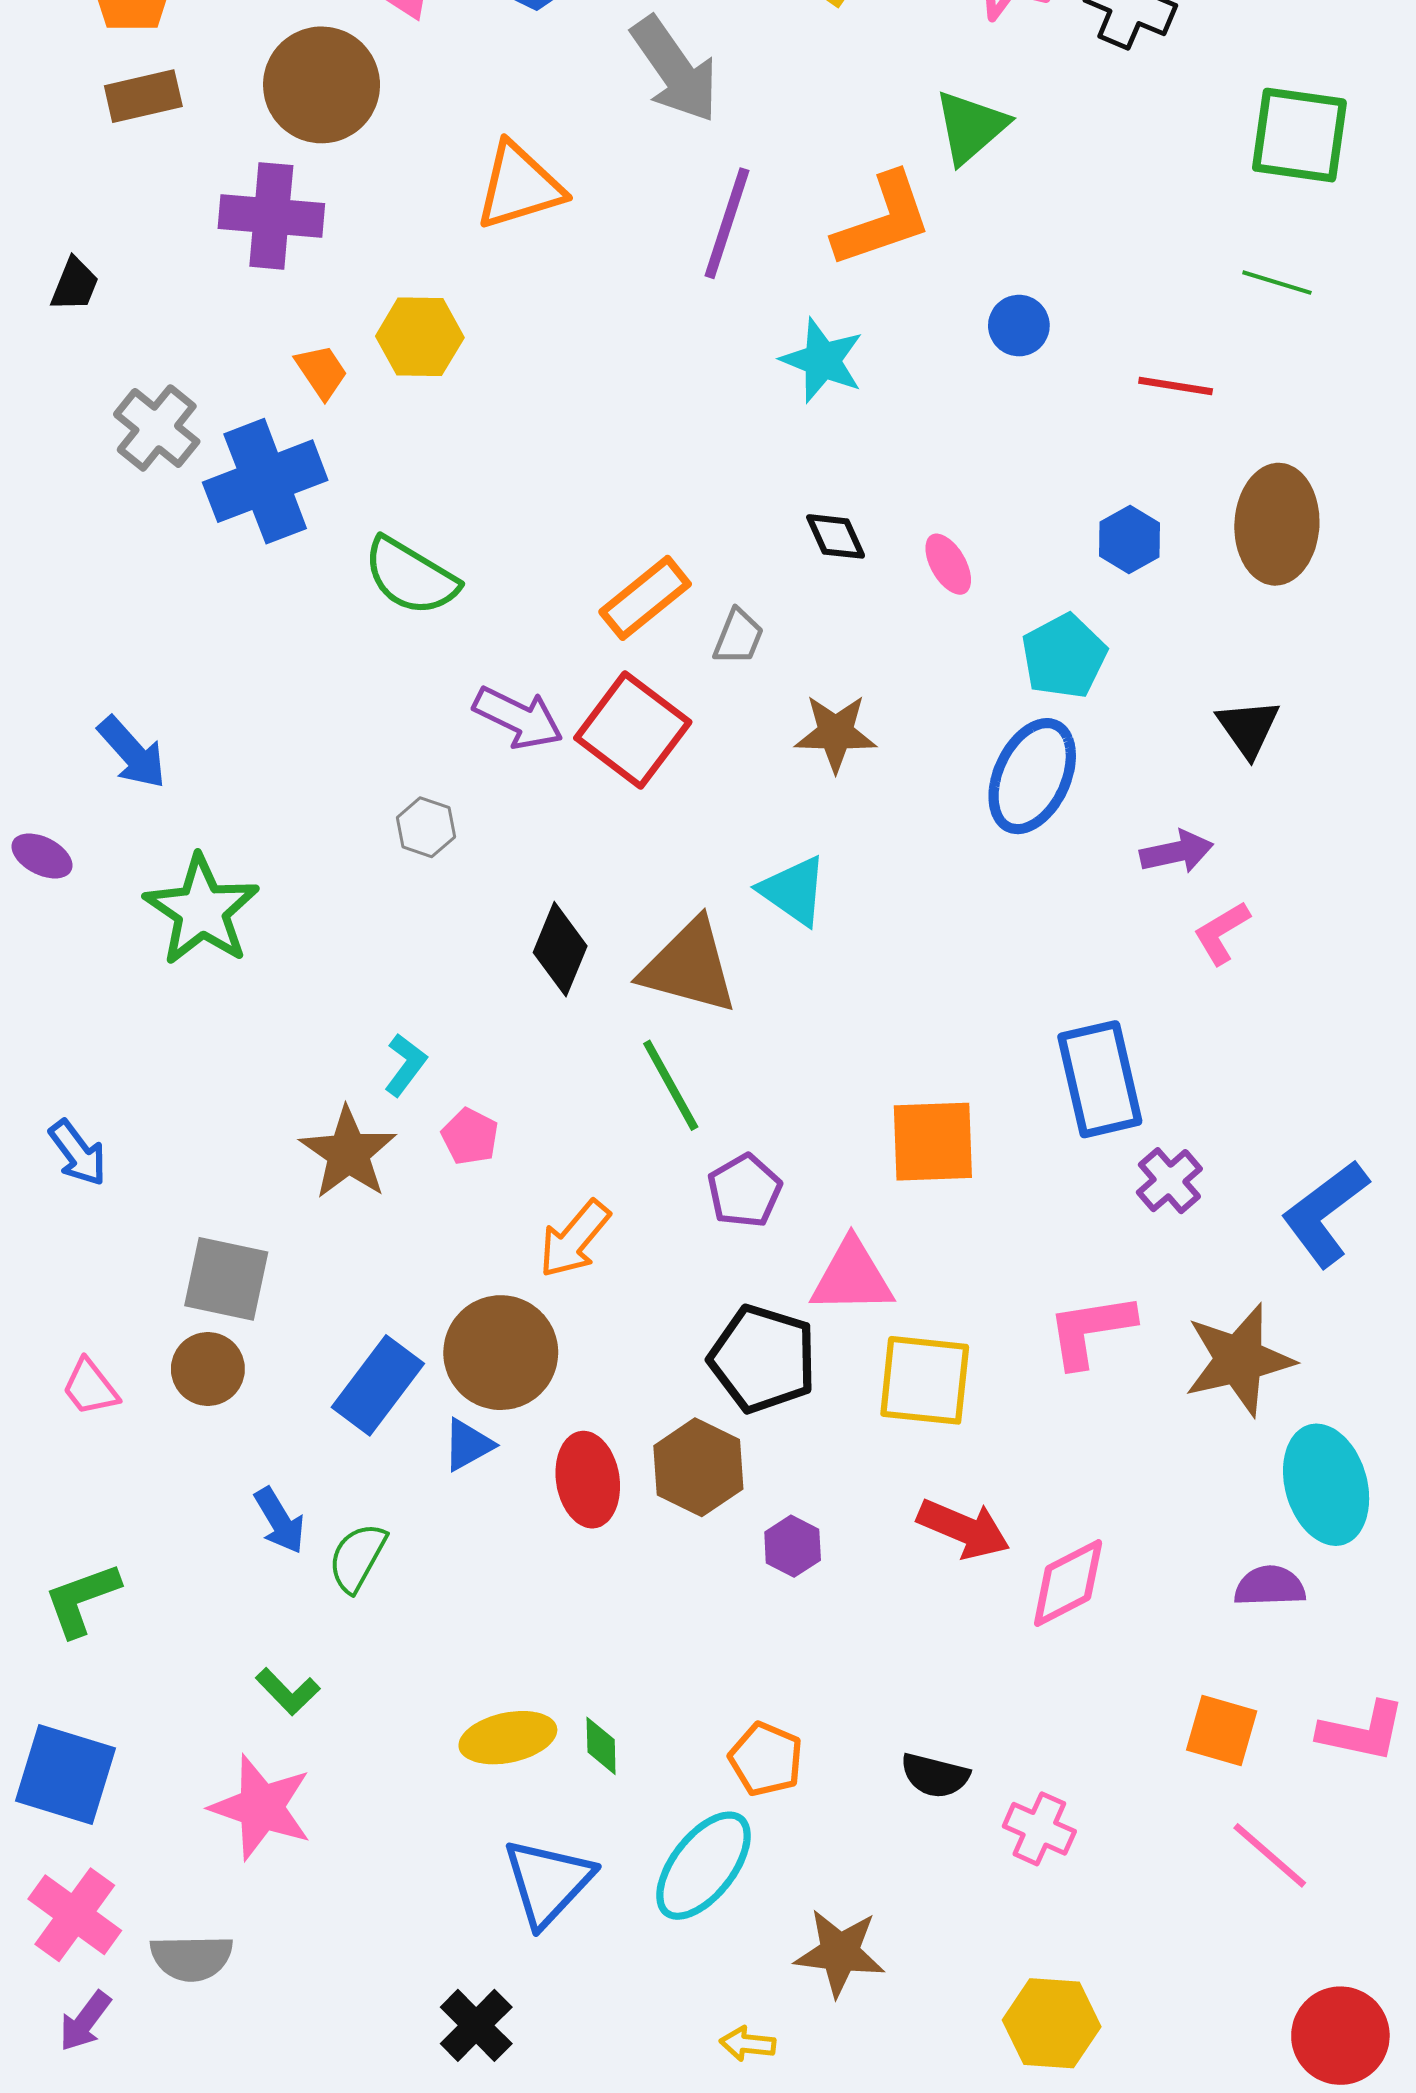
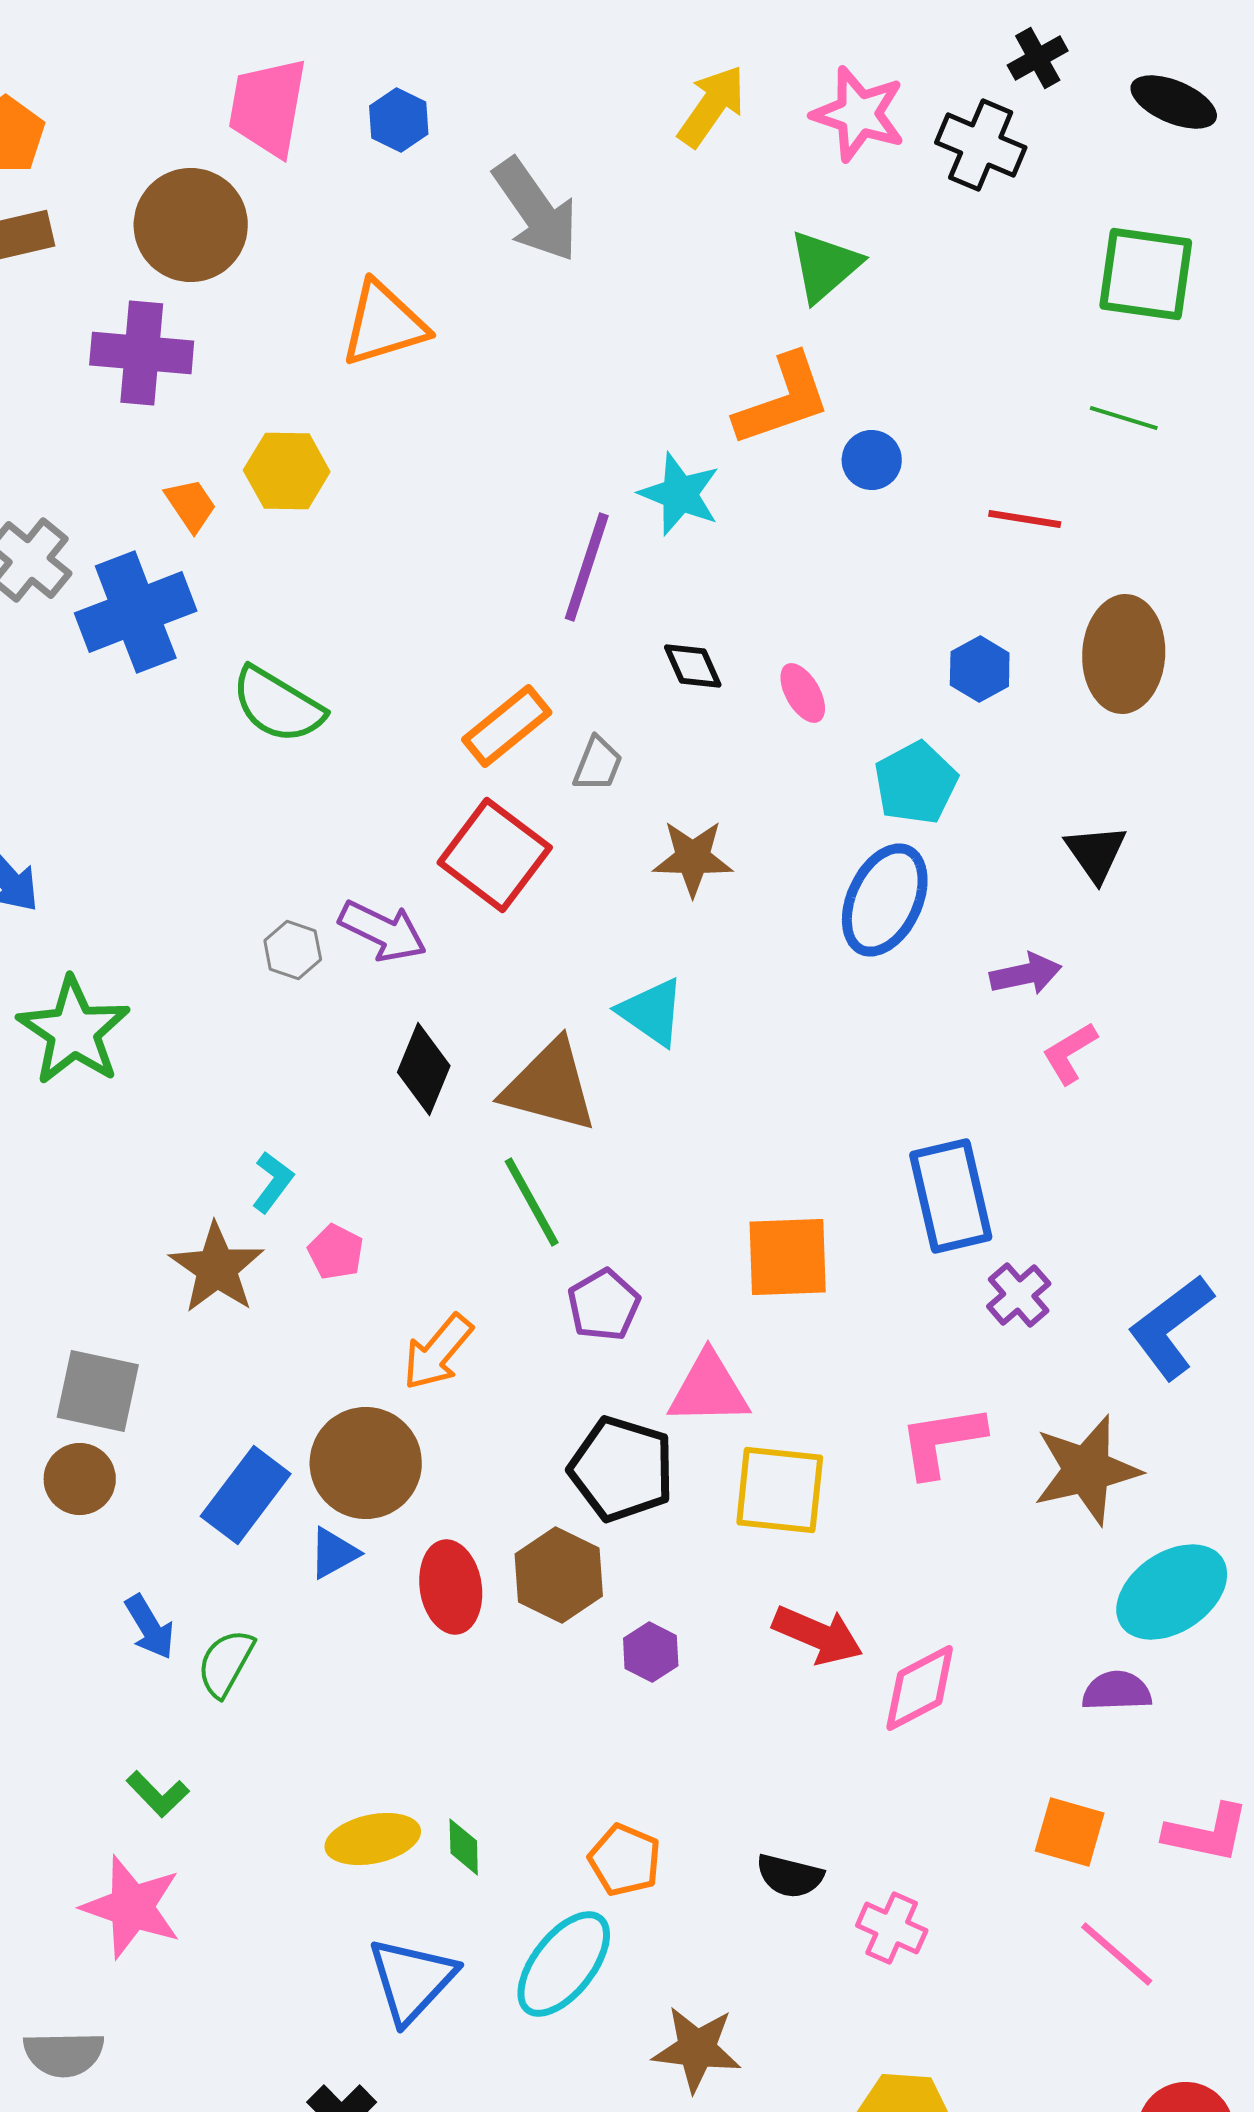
orange L-shape: (883, 220) -> (783, 400), moved
purple line: (727, 223) -> (587, 567), moved
purple arrow: (518, 718) -> (383, 931), moved
cyan ellipse: (1326, 1485) -> (1172, 1592), turned 72

